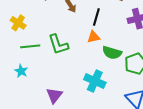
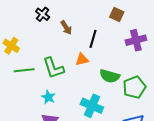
orange triangle: (94, 37) -> (82, 59), moved
cyan star: (21, 71) -> (48, 97), moved

